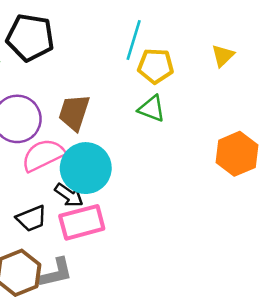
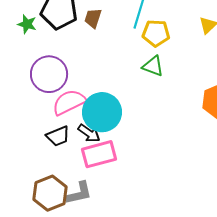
brown trapezoid: (74, 112) -> (93, 18), moved, size x0.7
black trapezoid: (31, 218) -> (58, 136), moved

